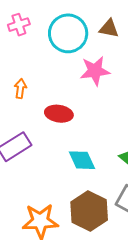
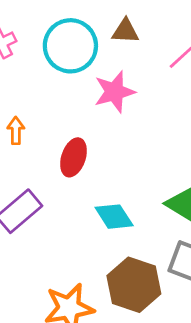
red ellipse: (59, 114) -> (73, 157), turned -72

